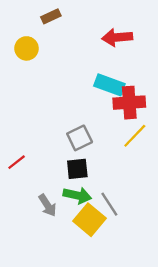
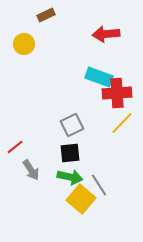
gray arrow: (48, 205) -> (31, 170), moved

